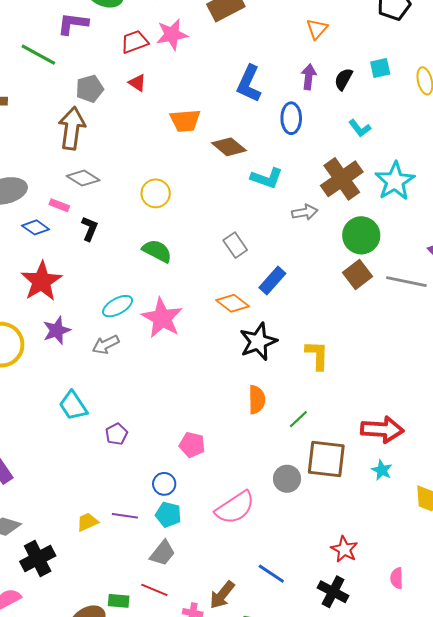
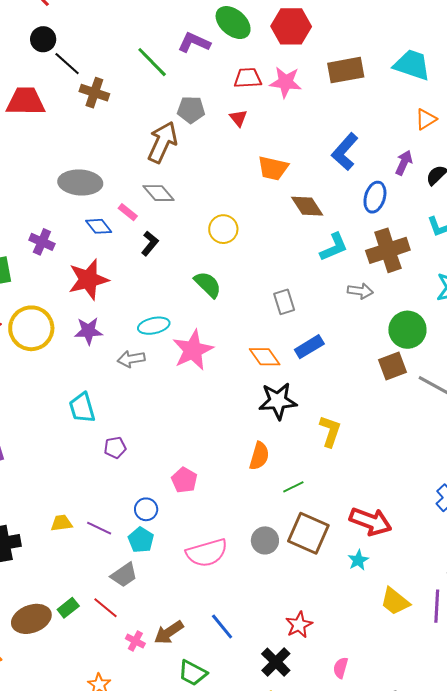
cyan L-shape: (267, 178) -> (334, 247), turned -60
brown cross: (342, 179) -> (388, 250), moved
green rectangle: (119, 601) -> (68, 608), turned -60

